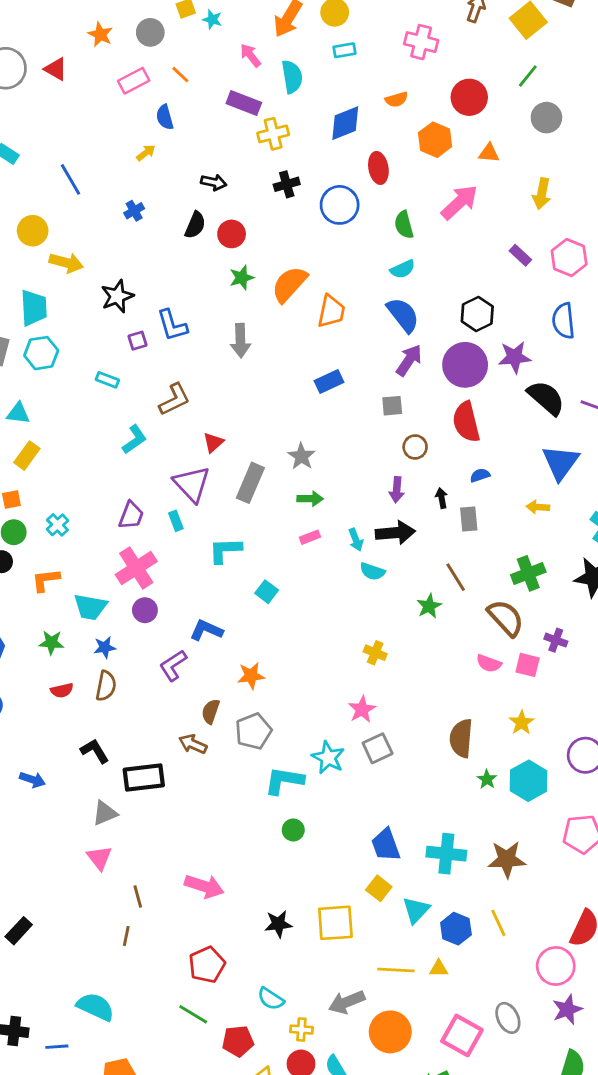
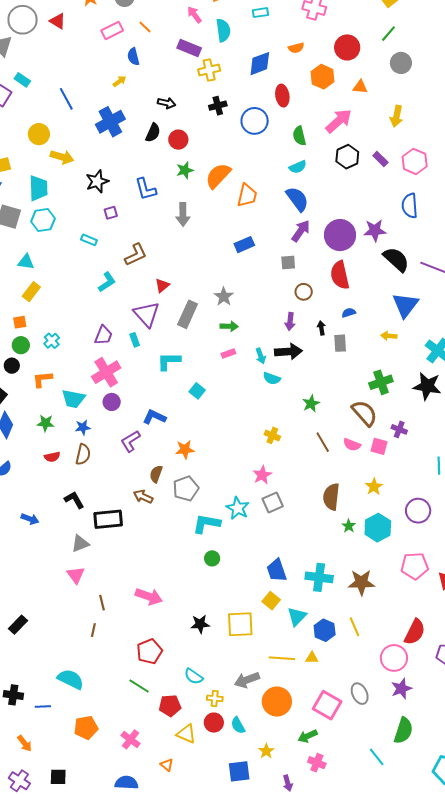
blue cross: (134, 211) -> (110, 122), size x2.0
black hexagon: (477, 314) -> (347, 157), moved
blue L-shape: (172, 325) -> (146, 189), moved
brown line: (456, 577) -> (323, 442), moved

